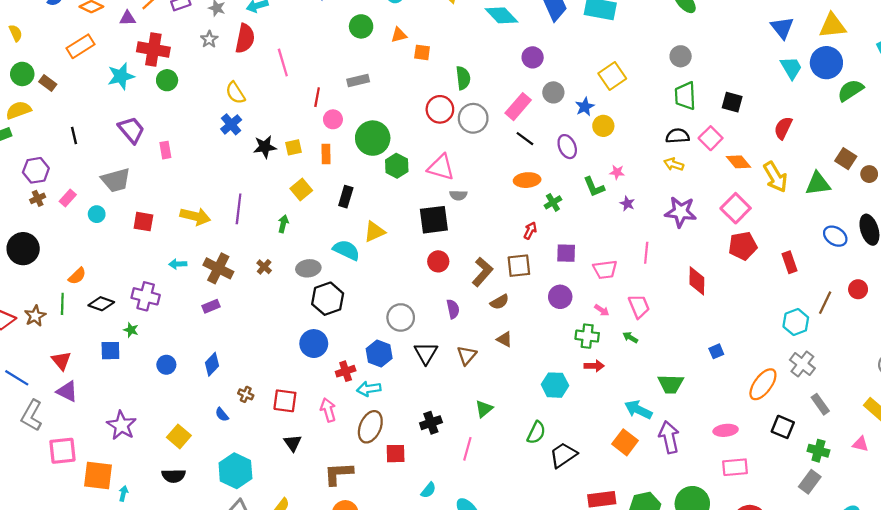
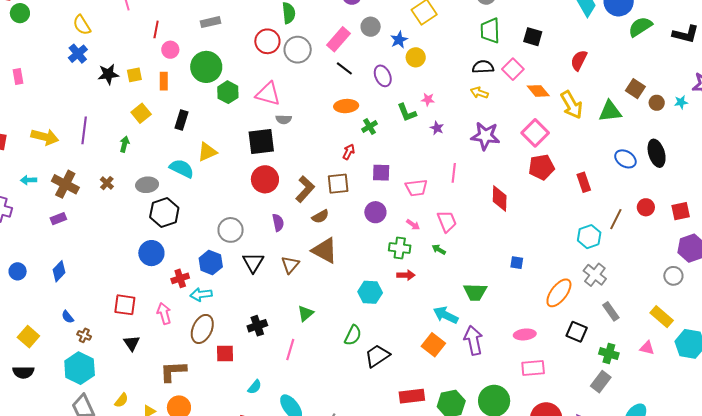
gray rectangle: (358, 81) -> (211, 22), moved
red circle: (438, 261) -> (265, 179), size x1.4
brown triangle: (504, 339) -> (325, 250), size x1.8
blue square: (716, 351) -> (517, 263), turned 32
brown cross: (246, 394) -> (84, 335), moved

